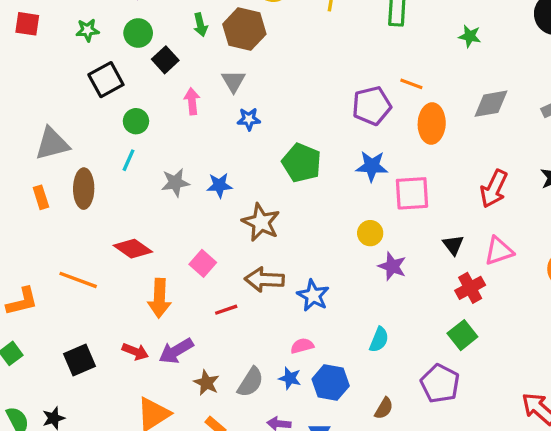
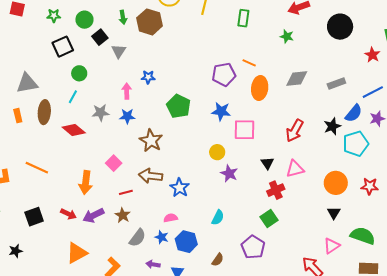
gray triangle: (233, 81) -> (119, 51), moved
pink arrow: (192, 101) -> (127, 91), moved
red diamond: (133, 249) -> (74, 130), moved
brown star: (206, 383) -> (123, 215), moved

